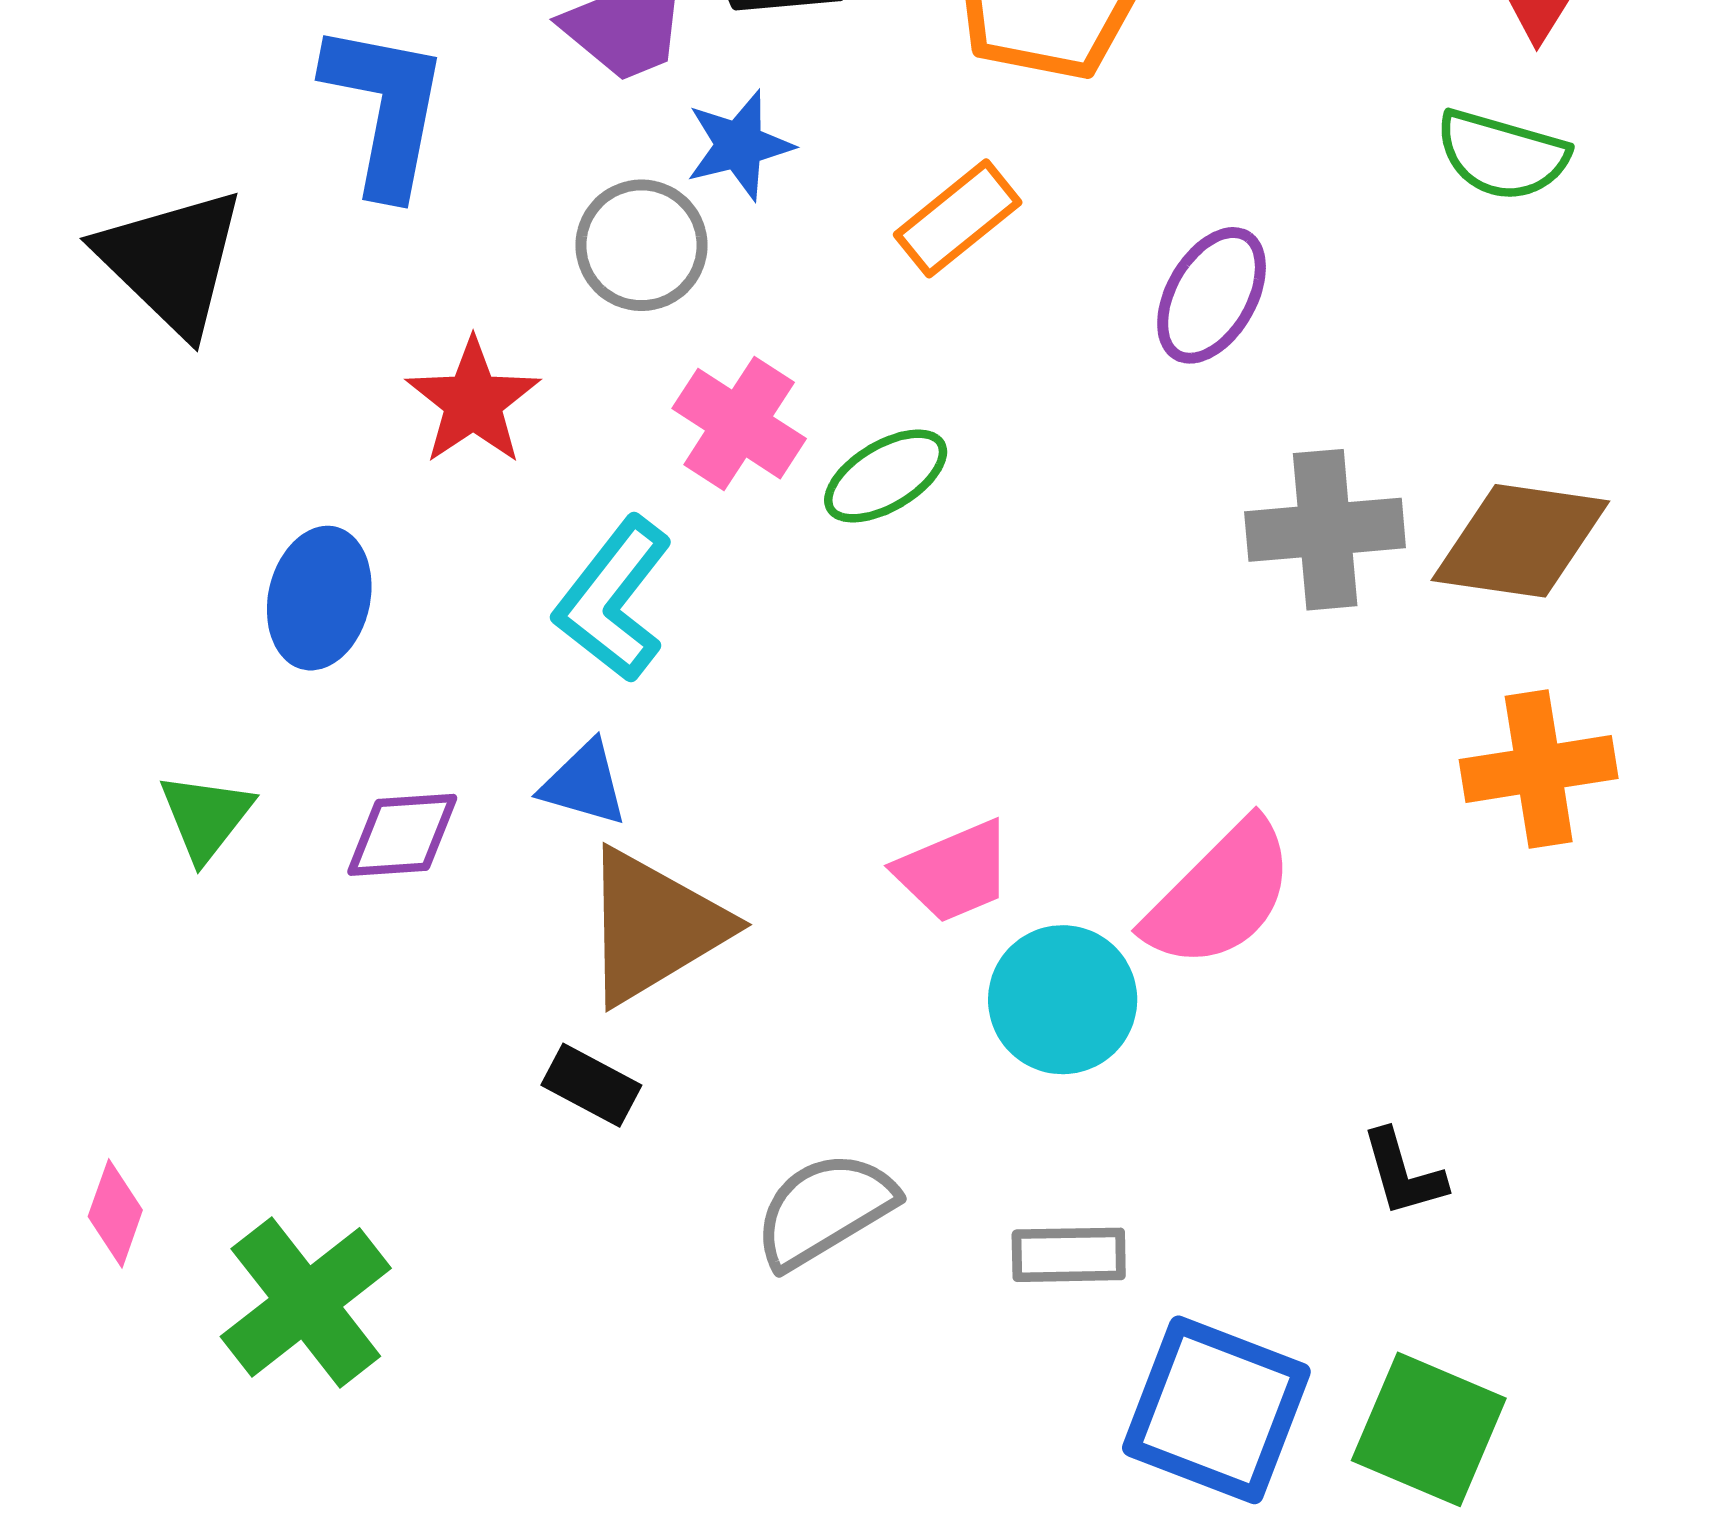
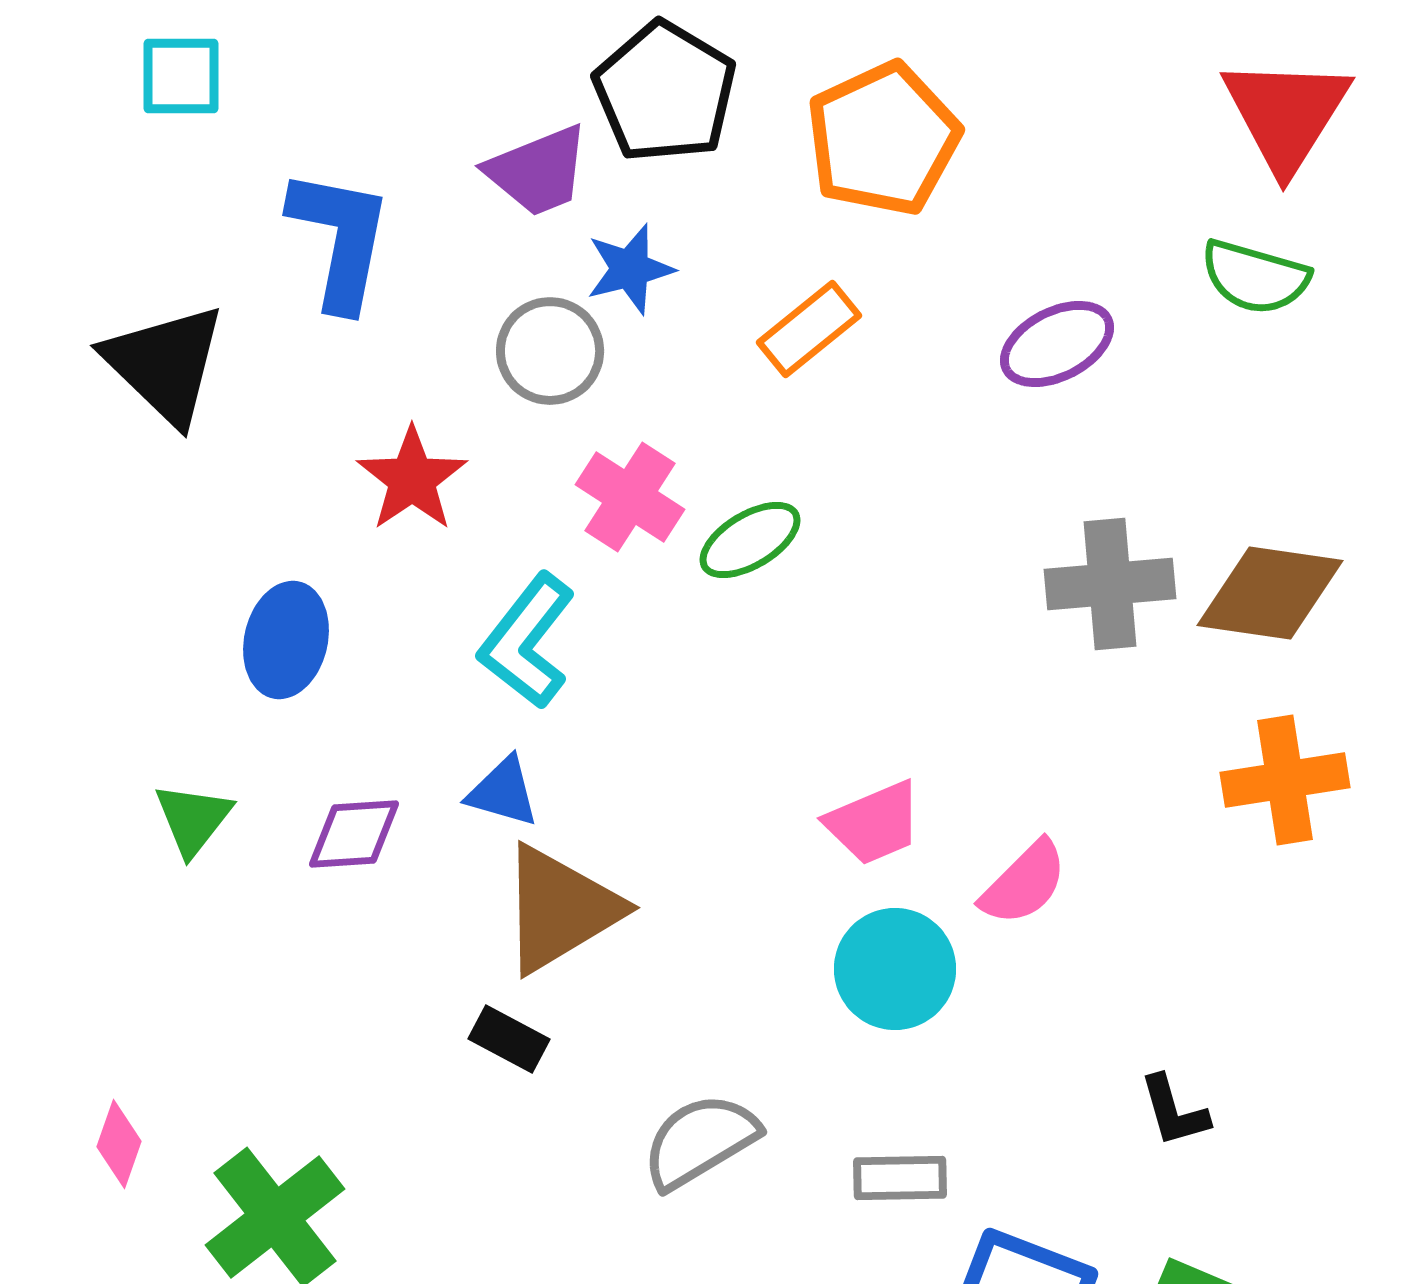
purple ellipse: (1212, 295) -> (1057, 344), moved, turned 33
pink trapezoid: (954, 872) -> (874, 823), moved
pink semicircle: (1220, 895) -> (1024, 883), size x0.7

